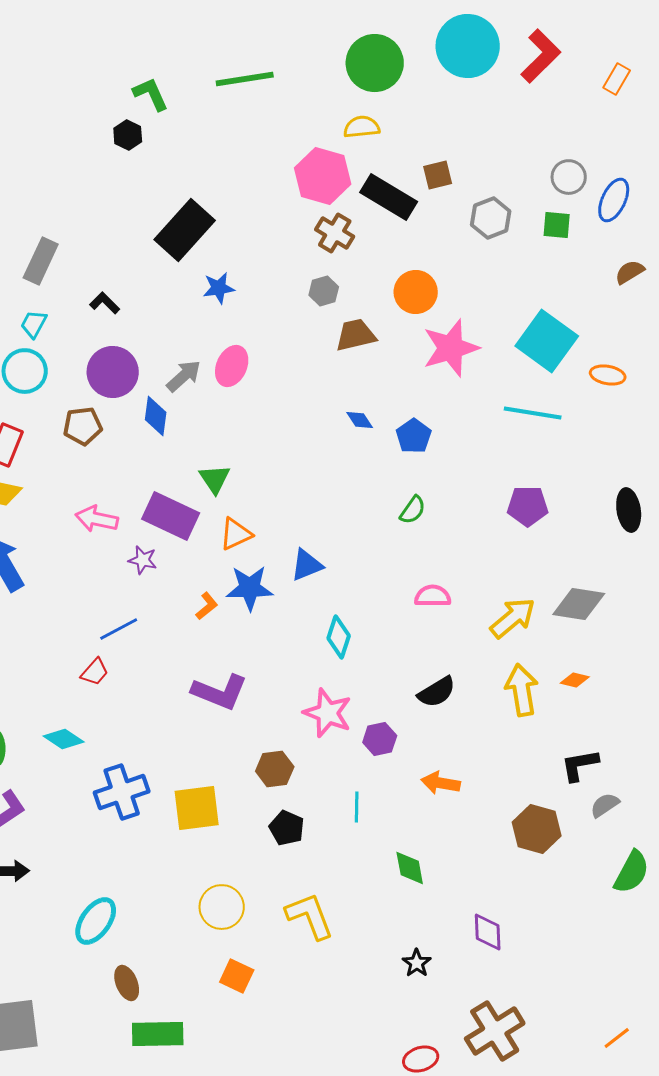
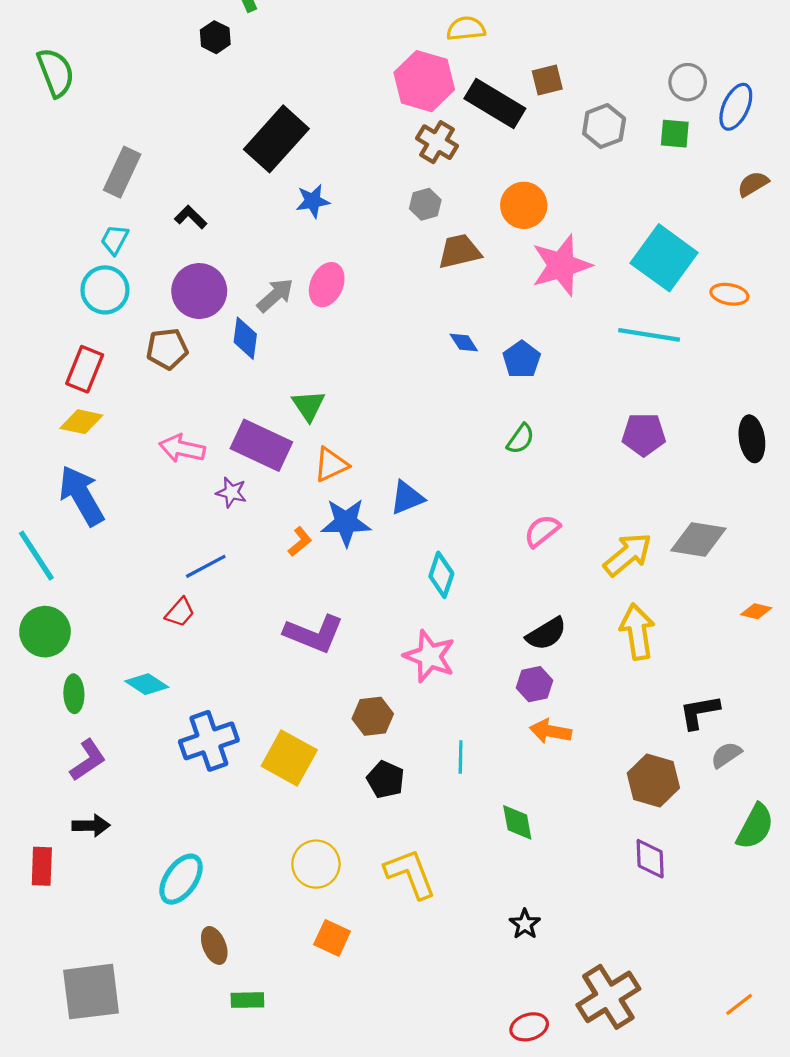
pink semicircle: (433, 596) -> (542, 531), turned -39
orange diamond: (575, 680) -> (756, 611), moved
purple hexagon: (380, 739) -> (534, 684), moved
yellow square: (197, 808) -> (289, 758), turned 36
purple diamond: (488, 932) -> (650, 859), moved
green rectangle: (158, 1034) -> (247, 1000), size x0.6

